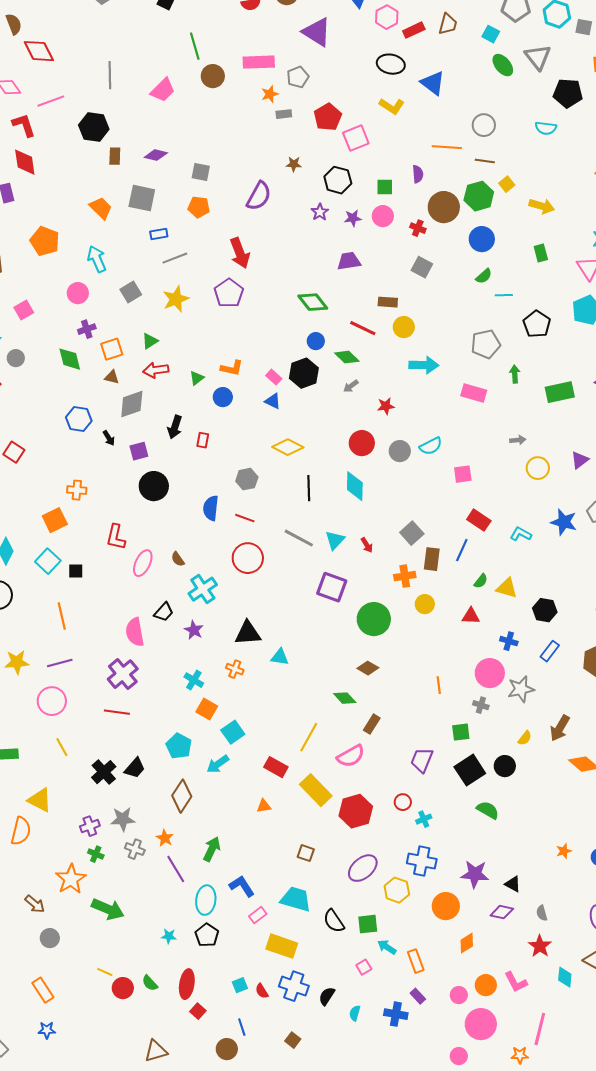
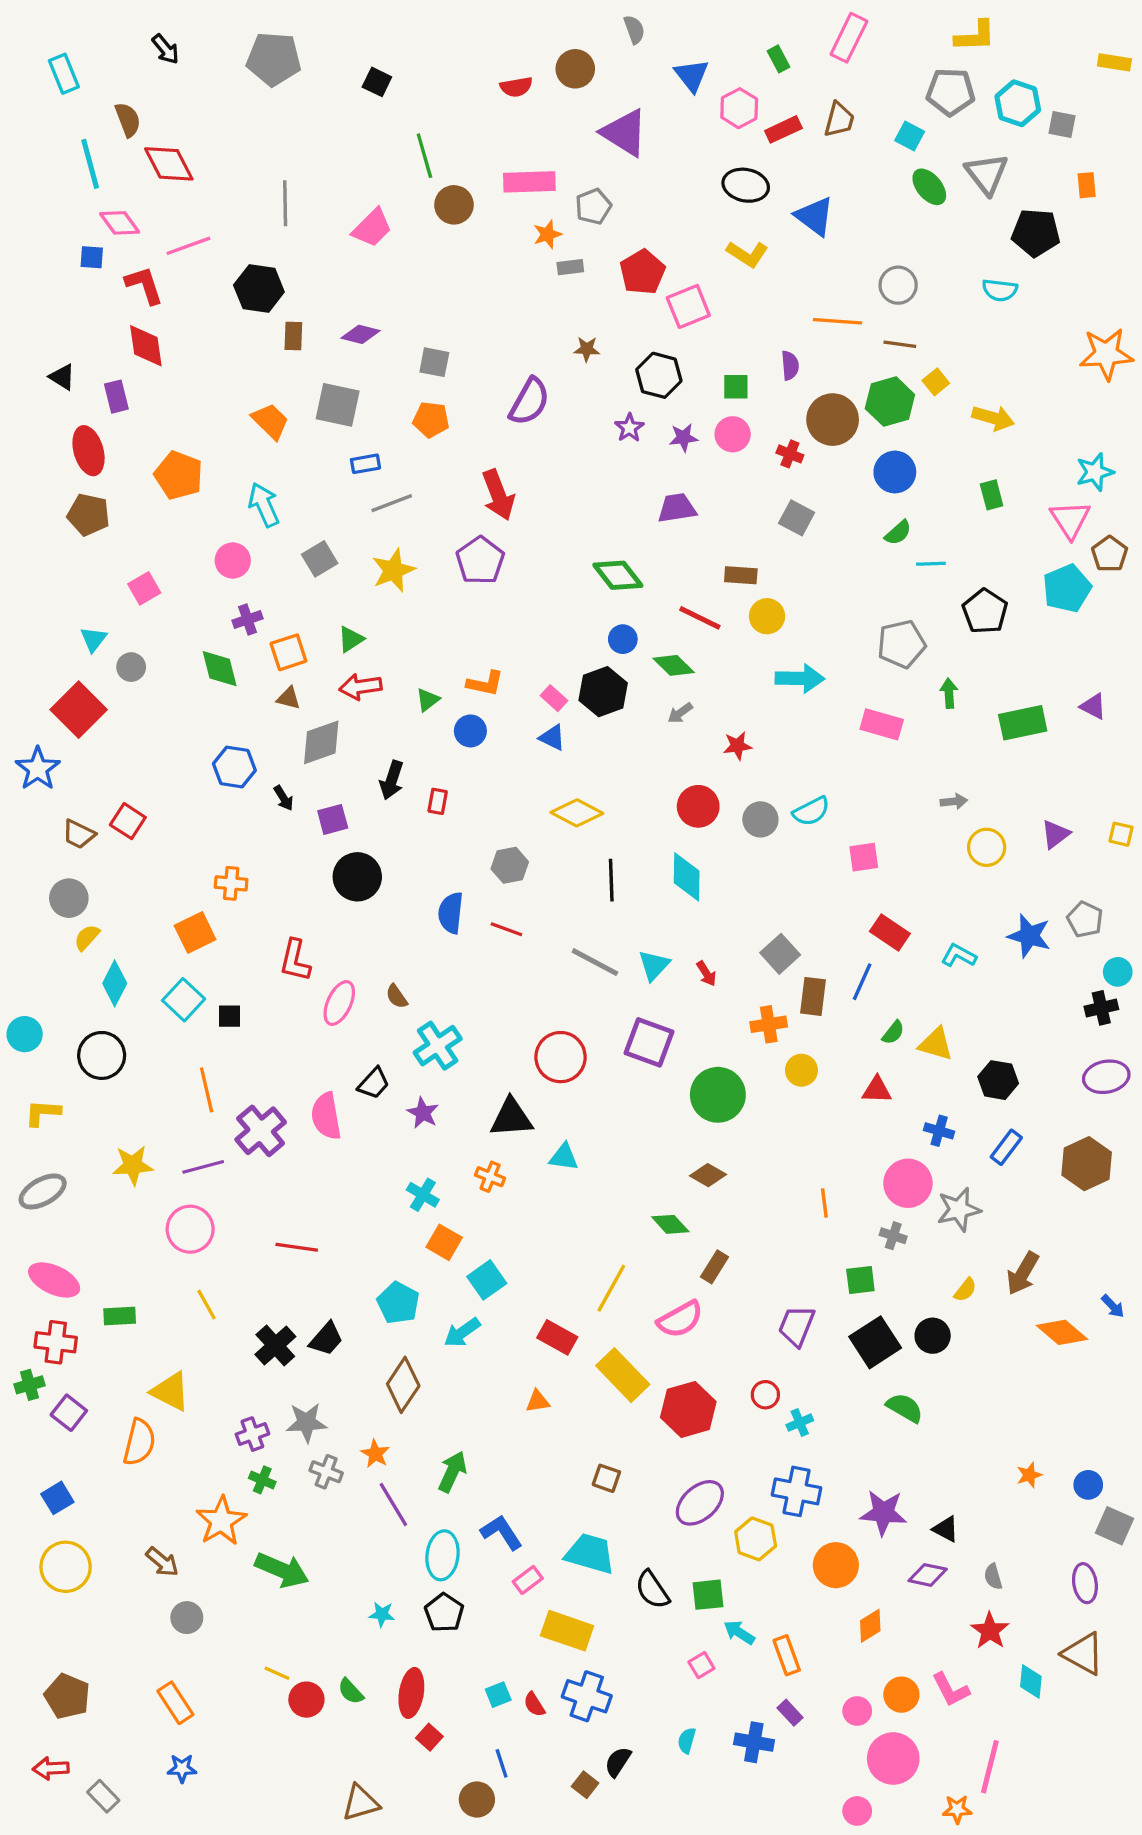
red circle: (248, 558) -> (561, 1057), moved
purple cross: (123, 674) -> (261, 1131), moved
black semicircle: (327, 996) -> (618, 1762), moved

